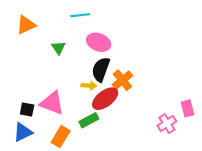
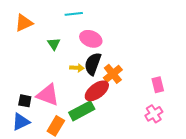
yellow arrow: (89, 86) -> (77, 68), moved
pink rectangle: (187, 108) -> (158, 85), moved
green rectangle: (89, 120) -> (82, 111), size x1.4

